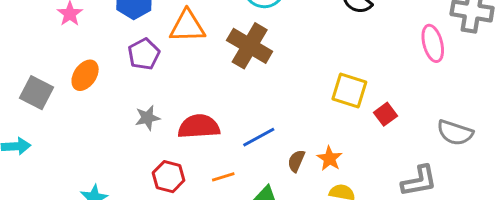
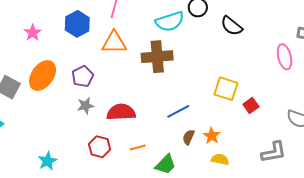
brown cross: (250, 46) -> (157, 57), turned -36
purple pentagon: (144, 54) -> (83, 76), moved
orange ellipse: (85, 75) -> (43, 75), size x1.4
blue line: (259, 137) -> (178, 111), moved

